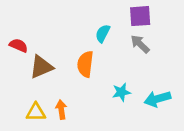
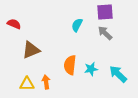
red semicircle: (19, 45) -> (14, 24), moved
orange semicircle: (85, 64) -> (70, 65), moved
cyan arrow: (157, 99) -> (118, 74), turned 60

